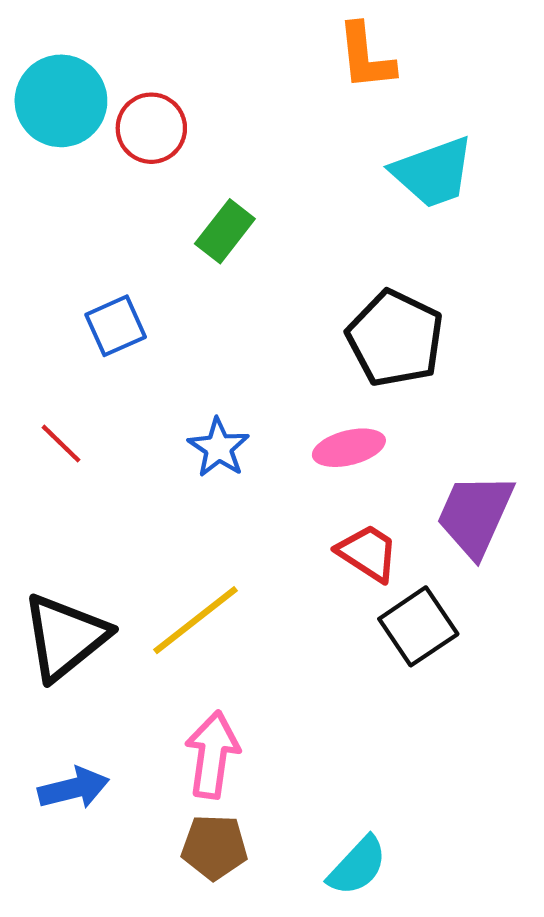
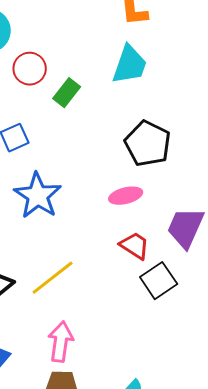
red circle: (151, 128) -> (30, 69), moved
cyan trapezoid: (433, 172) -> (130, 65), moved, turned -51
blue star: (219, 448) -> (38, 196), moved, size x1.6

